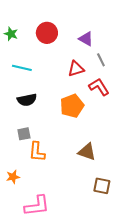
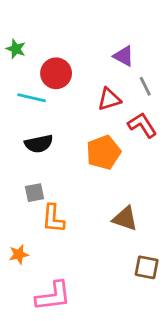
red circle: (47, 33) -> (56, 73), moved

